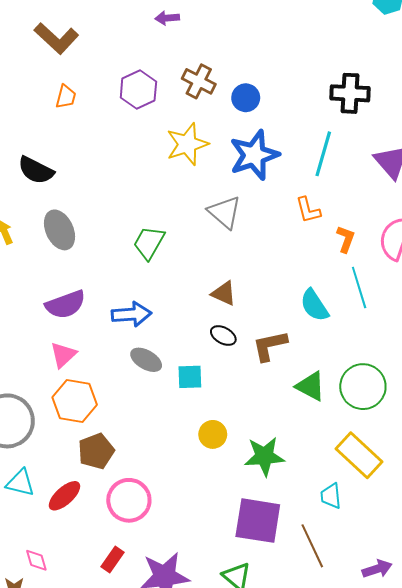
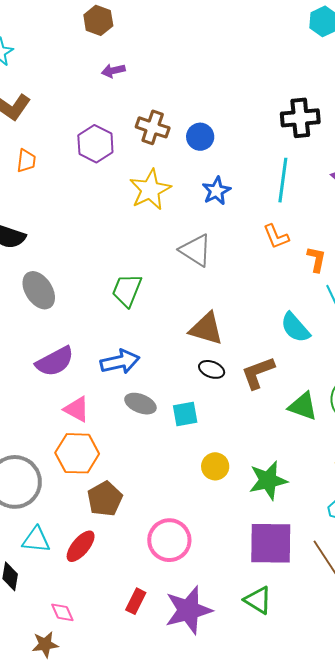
blue star: (254, 155) -> (216, 191), size x0.6
brown triangle: (224, 293) -> (206, 329), size x1.4
pink triangle: (63, 355) -> (77, 409), moved, turned -40
pink circle: (129, 500) -> (169, 540), moved

